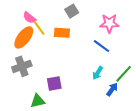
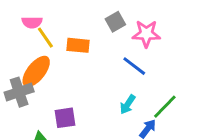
gray square: (72, 11) -> (115, 22), moved
pink semicircle: (29, 18) -> (32, 22), turned -40
orange ellipse: (24, 37) -> (36, 72), moved

